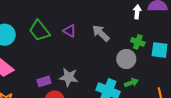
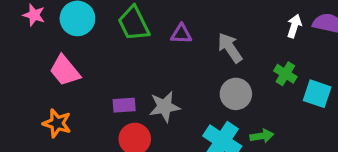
purple triangle: (70, 31) -> (181, 34), turned -40
gray circle: (126, 59) -> (236, 94), moved
gray star: (69, 77) -> (165, 107), turned -30

